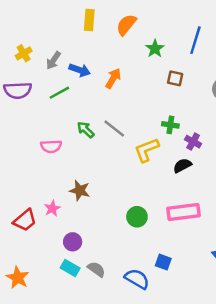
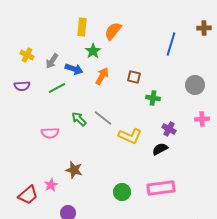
green star: (155, 49) -> (93, 51), moved
yellow cross: (24, 53) -> (27, 55), turned -32
brown square: (175, 78) -> (134, 77), moved
purple semicircle: (18, 90) -> (22, 86), size x0.7
green cross: (170, 125) -> (153, 98), moved
yellow L-shape: (147, 150) -> (130, 136), turned -135

